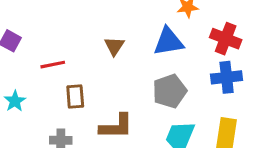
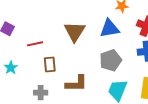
brown triangle: (114, 46) -> (75, 32), size x1.6

